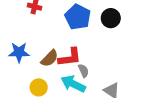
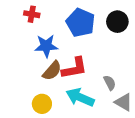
blue star: (19, 52) -> (46, 46), moved
gray semicircle: (83, 71) -> (110, 83), moved

